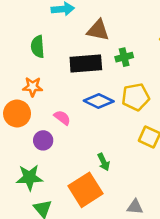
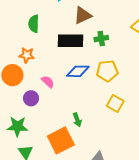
brown triangle: (98, 30) -> (83, 15), turned -42
blue diamond: (99, 101) -> (78, 71), turned -30

